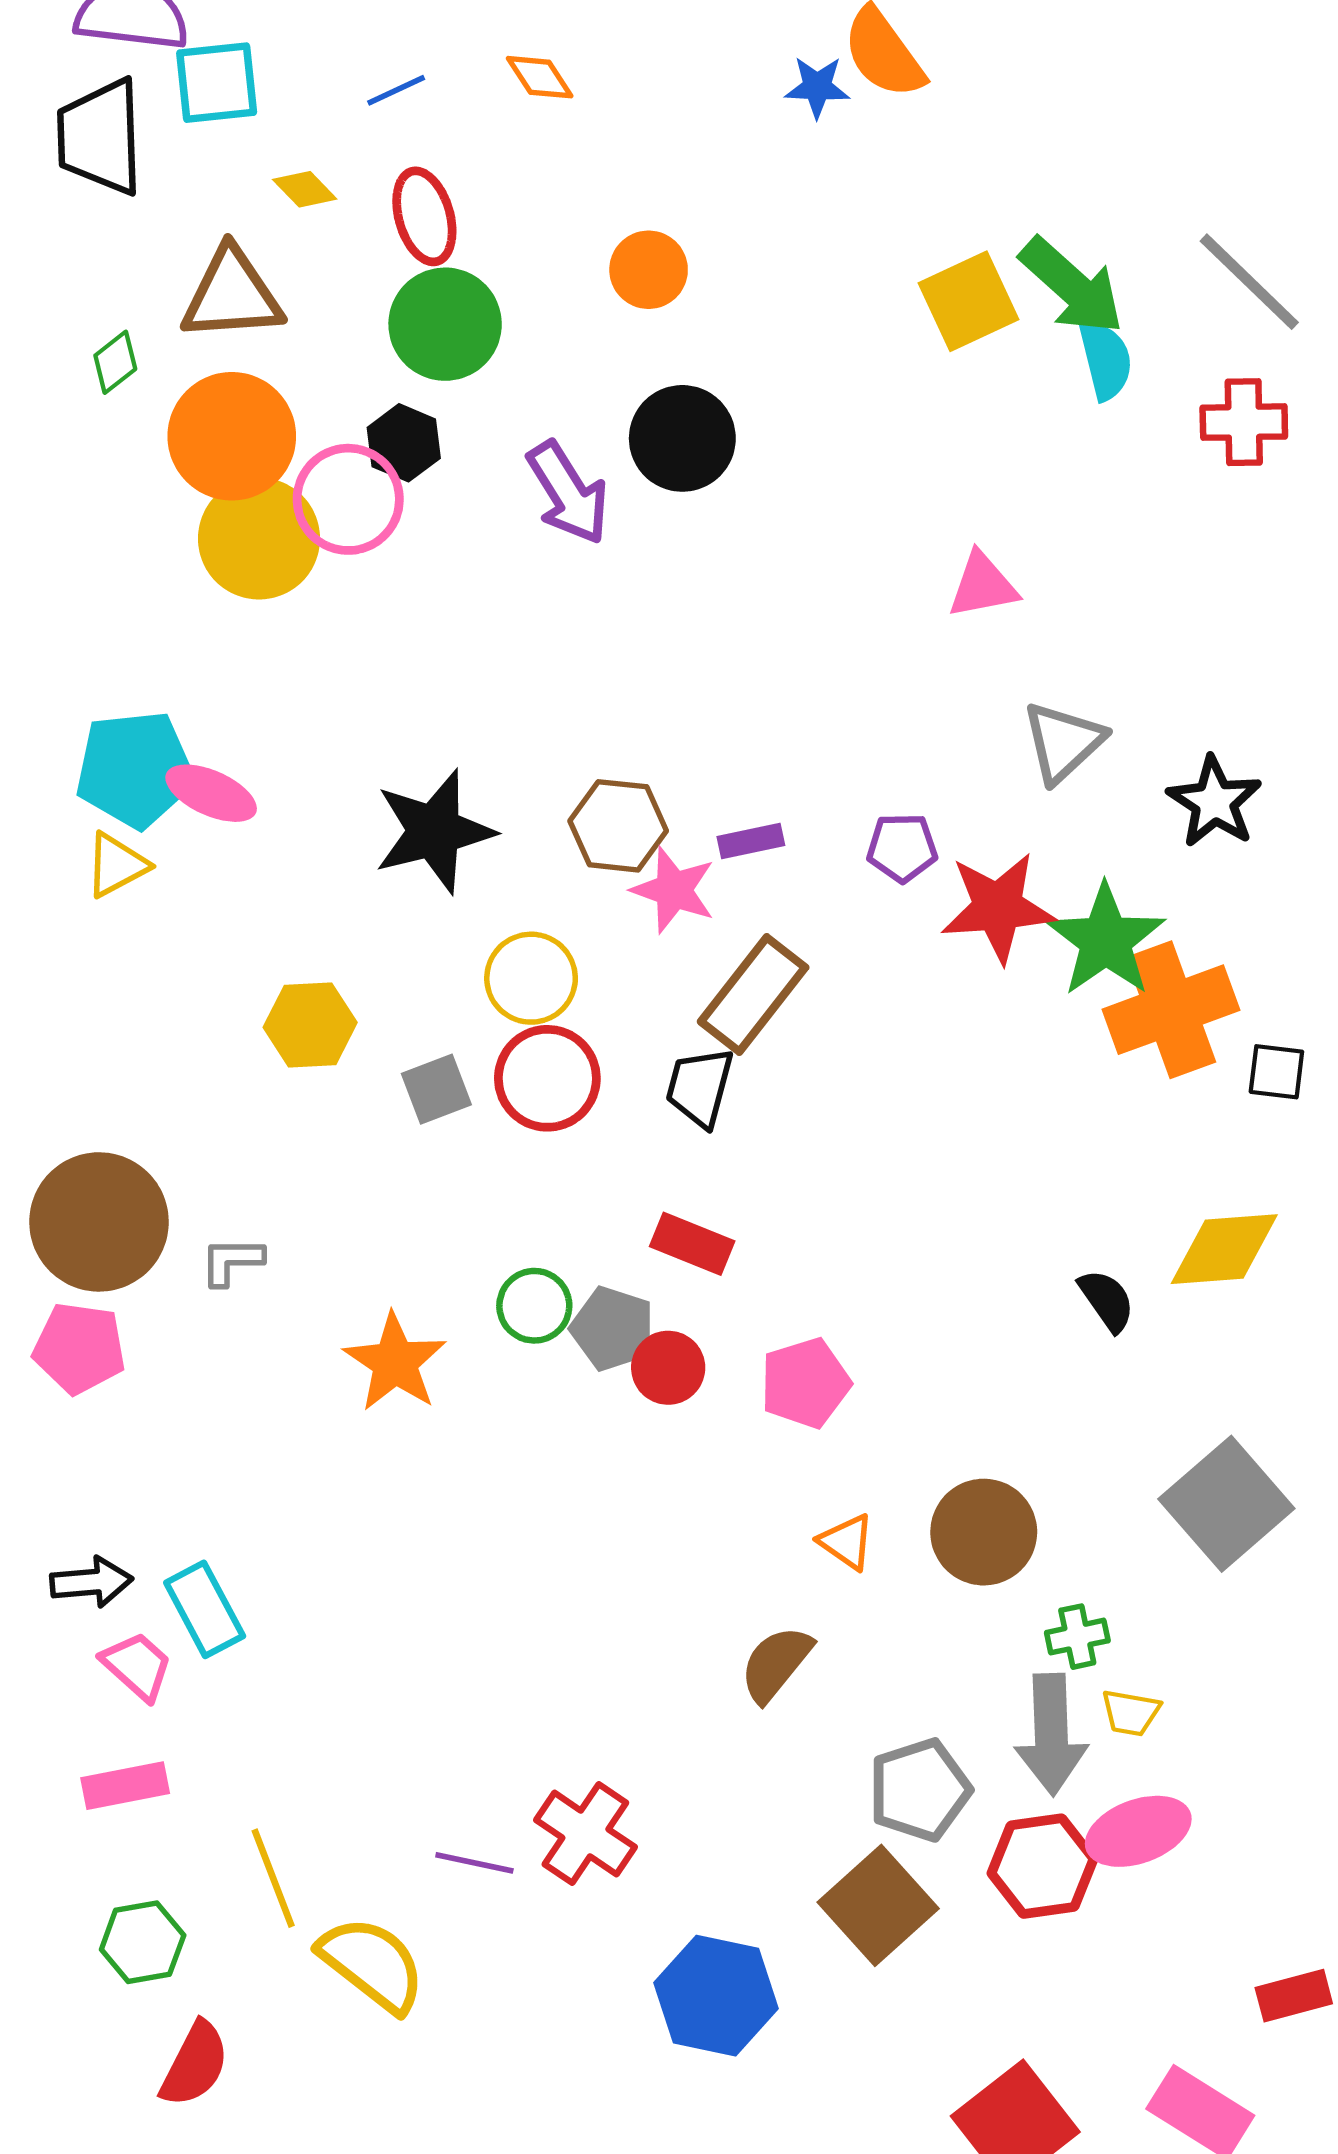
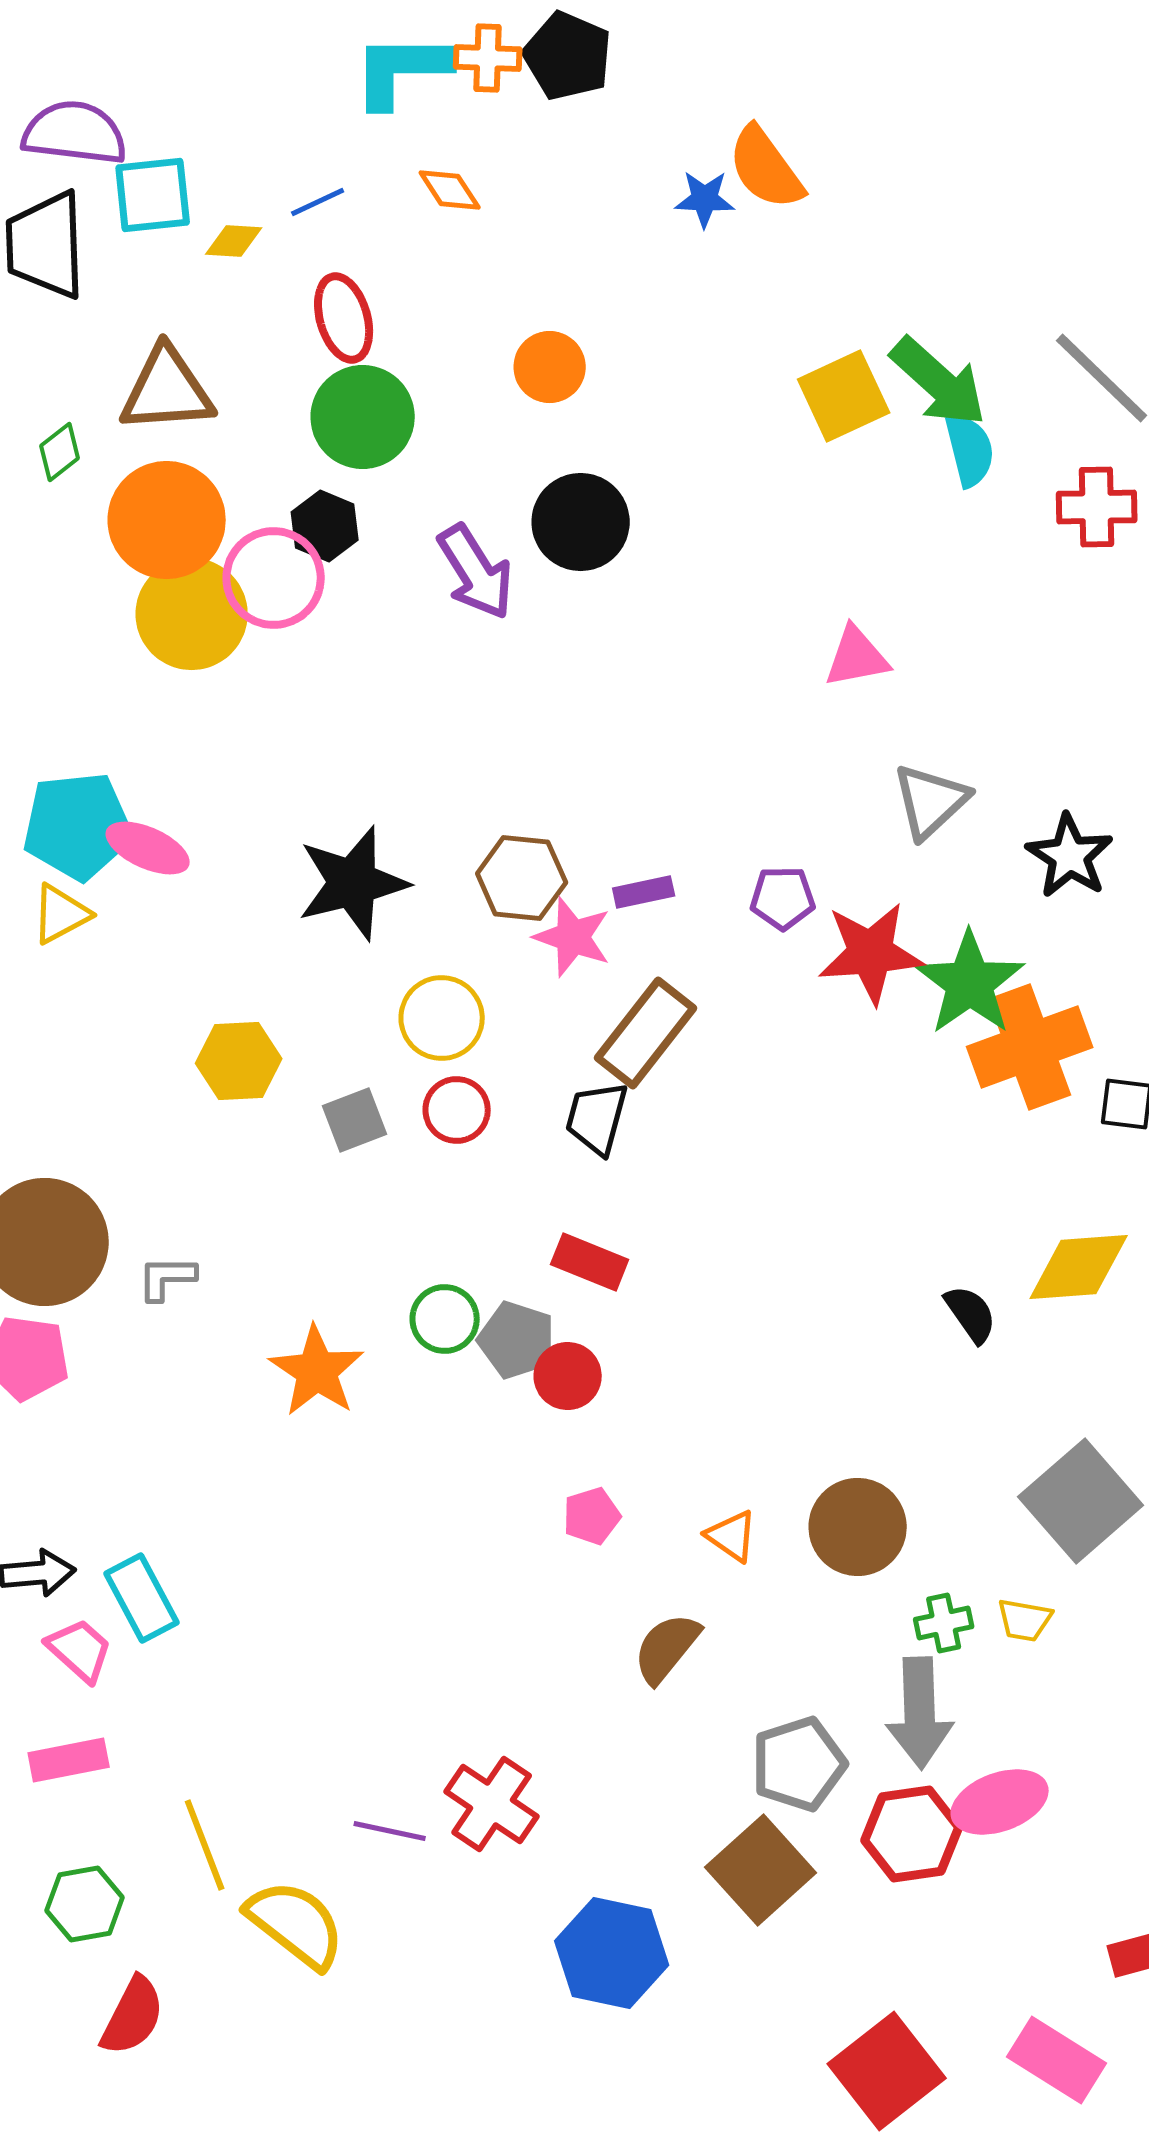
yellow diamond: (305, 189) -> (234, 241), moved, turned -42
red circle: (547, 1078) -> (457, 1110), size x0.7
pink pentagon: (805, 1383) -> (592, 1516), moved, size x0.7
yellow trapezoid: (1131, 1713) -> (1025, 1620), moved

